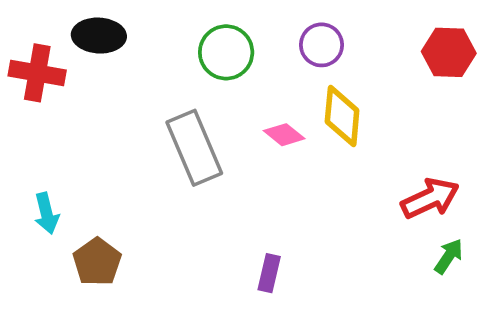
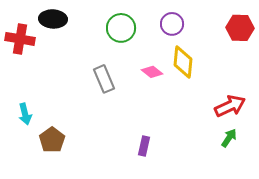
gray rectangle: (194, 148) -> (104, 79), size x0.7
green arrow: (449, 256) -> (229, 138), moved

